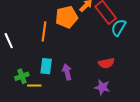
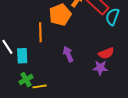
cyan rectangle: (46, 66) -> (22, 56), moved
purple arrow: (67, 72) -> (68, 54), moved
purple star: (102, 87) -> (100, 68), moved

